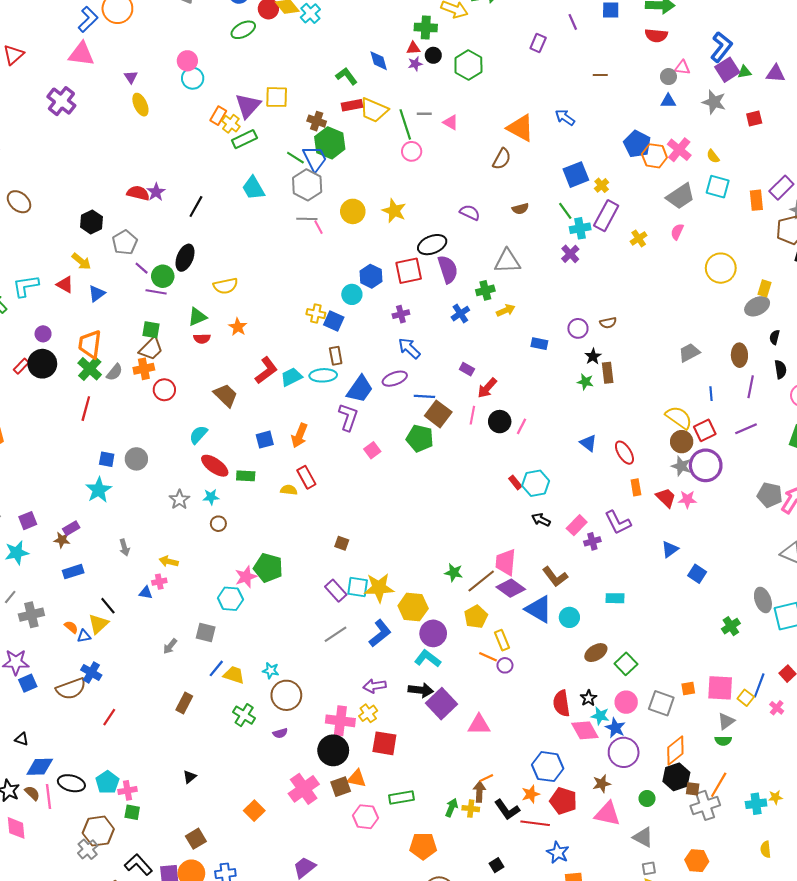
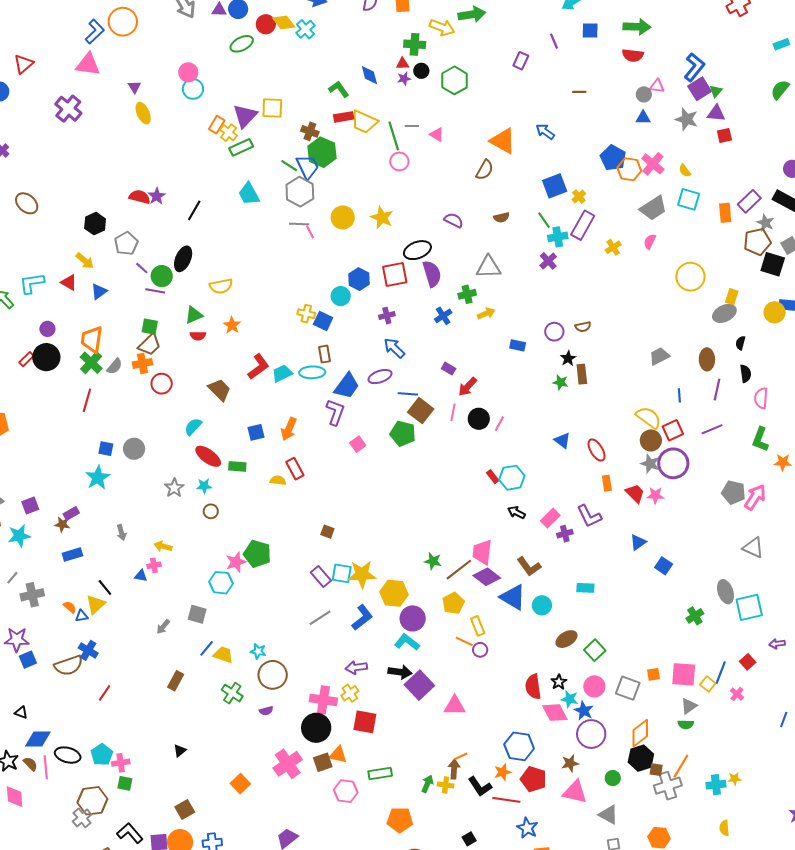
green triangle: (744, 72) -> (716, 91), turned -40
purple triangle: (775, 74) -> (716, 113), moved

